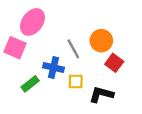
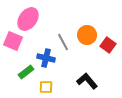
red square: (114, 63) -> (108, 45), moved
yellow square: (76, 82) -> (46, 87), moved
black L-shape: (101, 94) -> (87, 81), turned 35

